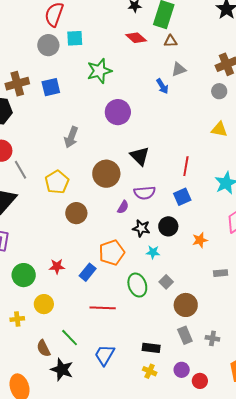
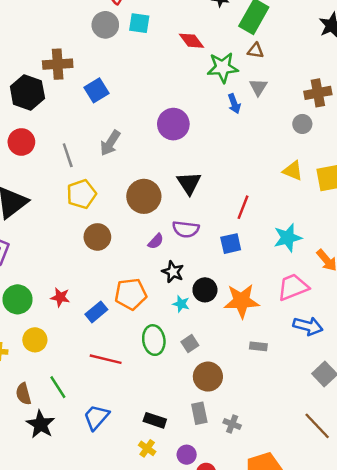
red diamond: (136, 38) -> (191, 41), moved
gray triangle: (179, 69) -> (258, 87), turned -49
green star: (99, 71) -> (223, 67), moved
blue square: (51, 87) -> (96, 90), moved, turned -30
gray line: (20, 170) -> (68, 155), moved
black circle: (168, 226) -> (205, 290), moved
orange star: (200, 240) -> (241, 301), size x1.8

